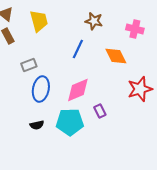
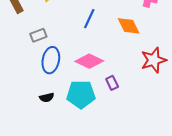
pink diamond: (78, 90) -> (89, 61), turned 48

